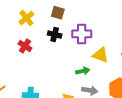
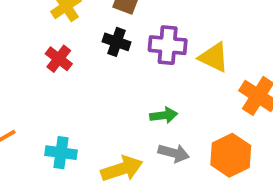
yellow triangle: (101, 55) -> (214, 57), moved

